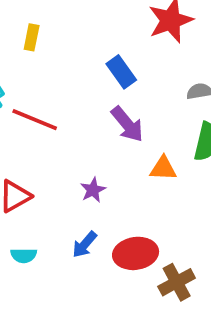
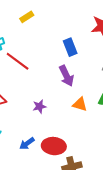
yellow rectangle: (32, 37) -> (27, 17), turned 32
blue arrow: (85, 244) -> (27, 143), moved

